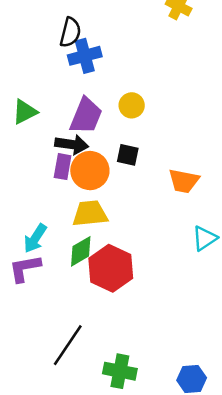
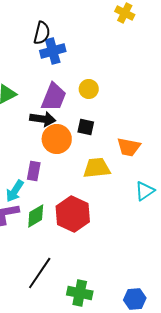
purple rectangle: (63, 167) -> (34, 171), moved
yellow trapezoid: (90, 214) -> (97, 168), moved
green diamond: (81, 251) -> (36, 216), moved

